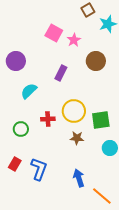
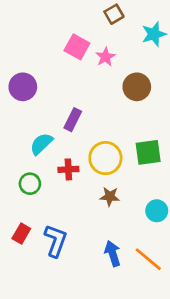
brown square: (88, 10) -> (114, 14), moved
purple rectangle: (61, 73) -> (73, 120), moved
cyan semicircle: (29, 91) -> (41, 144), moved
green square: (101, 120) -> (148, 152), moved
orange line: (102, 196) -> (148, 259), moved

